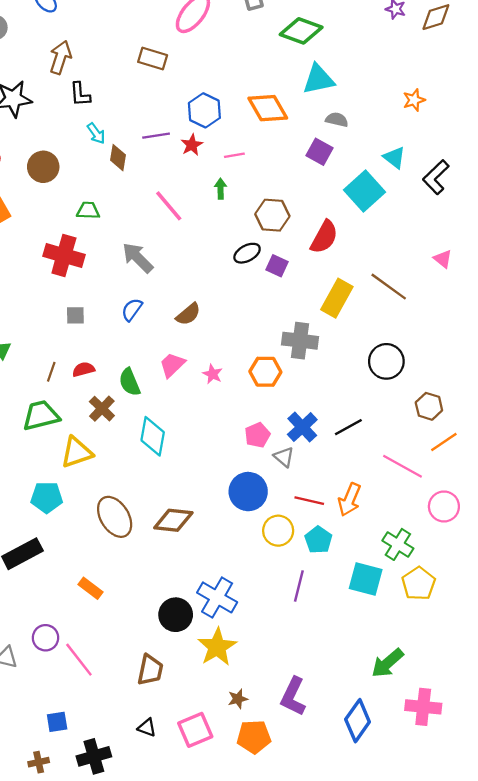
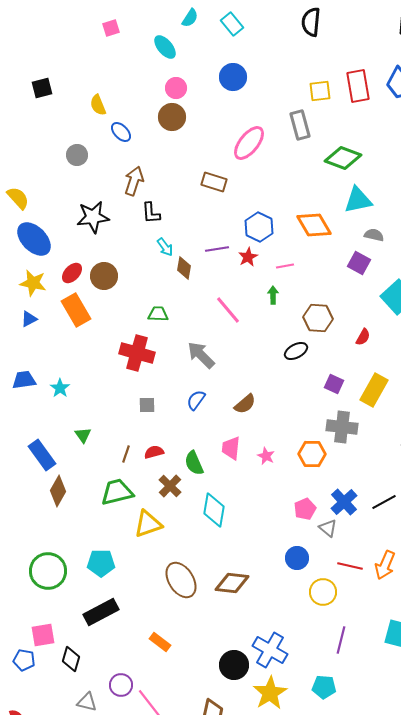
brown circle: (43, 167) -> (104, 276), moved
red semicircle: (324, 237) -> (363, 337), size x0.6
purple square: (277, 266) -> (334, 384), moved
pink trapezoid: (172, 365) -> (231, 448), turned -40
blue circle: (248, 492) -> (297, 558), size x0.7
cyan pentagon: (47, 497) -> (101, 563), moved
cyan pentagon: (318, 540) -> (324, 687), moved, turned -30

